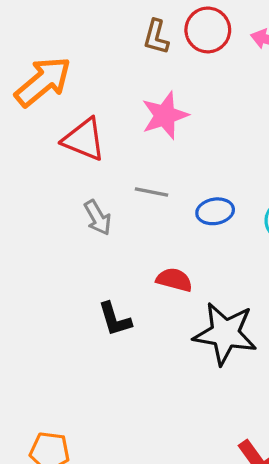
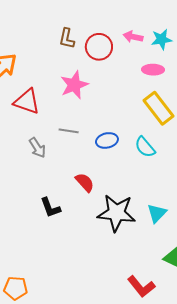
red circle: (208, 30) -> (99, 47), moved
red semicircle: (174, 280) -> (85, 182), turned 35

